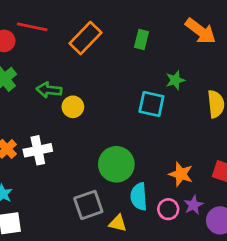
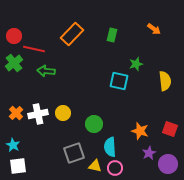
red line: (32, 27) -> (34, 49), moved
orange arrow: (200, 31) -> (154, 29), size x0.6
yellow circle: (73, 107) -> (63, 113), moved
green circle: (116, 164) -> (94, 124), size x0.7
pink circle: (168, 209) -> (115, 168), moved

